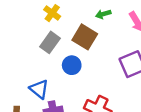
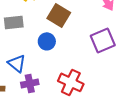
gray rectangle: (50, 42) -> (14, 22), moved, turned 48

